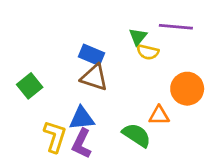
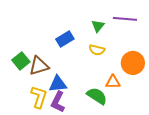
yellow semicircle: (148, 52) -> (97, 50), moved
blue rectangle: (91, 55) -> (65, 39), turned -54
brown triangle: (94, 77) -> (39, 66), moved, turned -35

